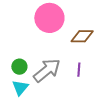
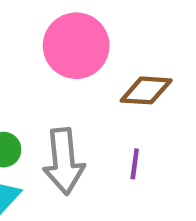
gray arrow: (47, 70) -> (64, 161), turned 120

